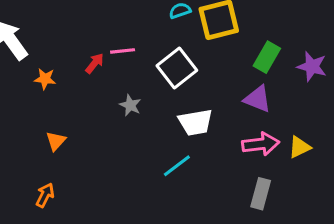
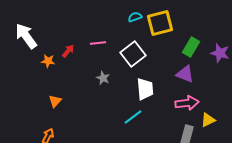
red arrow: (95, 63) -> (68, 51), moved
white trapezoid: (195, 122) -> (145, 89), turned -85
yellow triangle: (299, 147) -> (208, 120), moved

